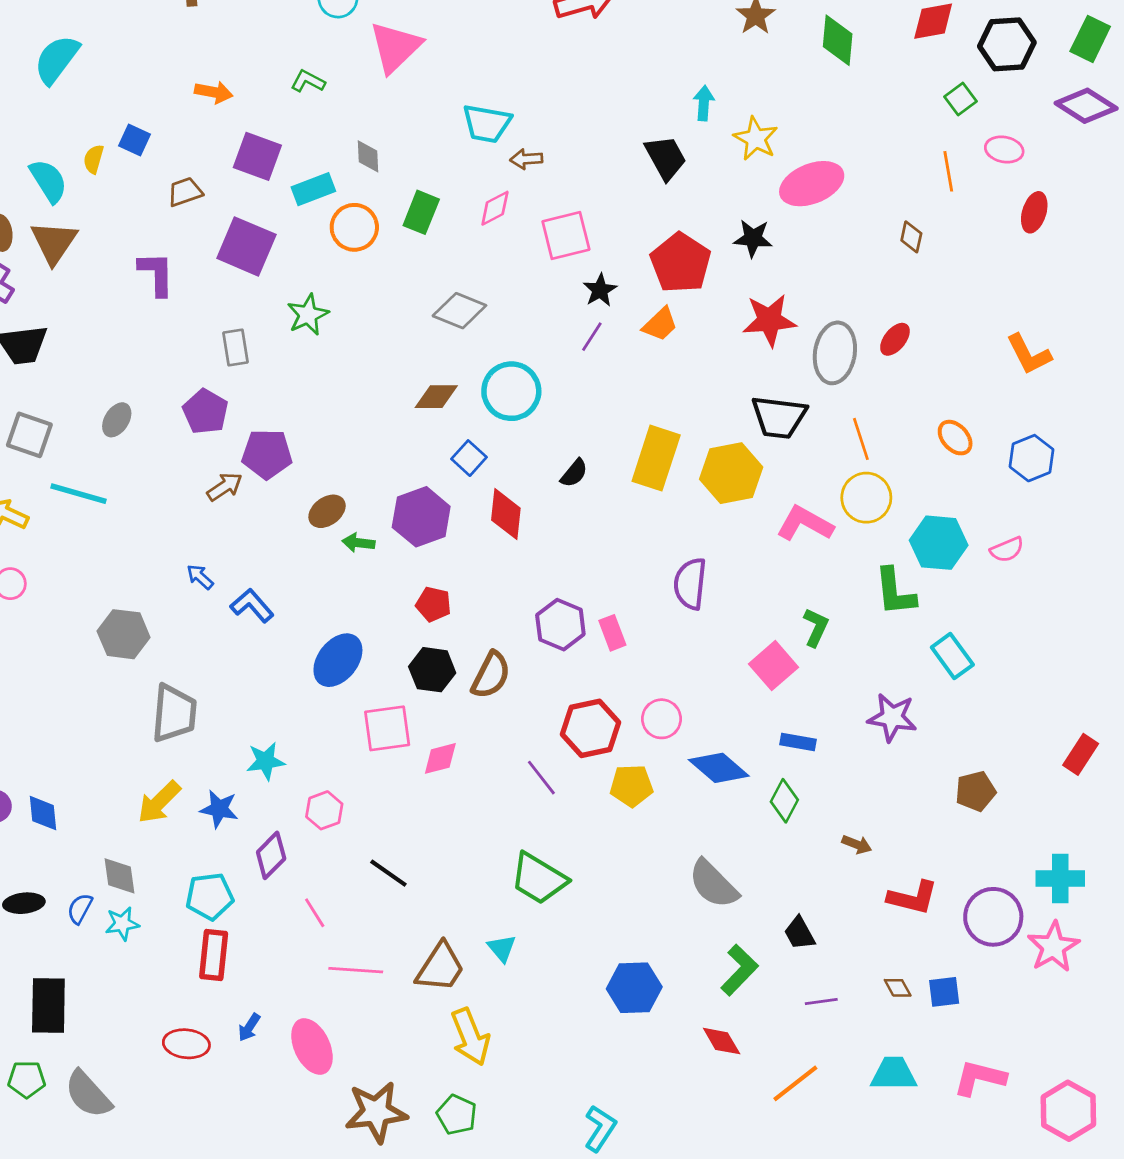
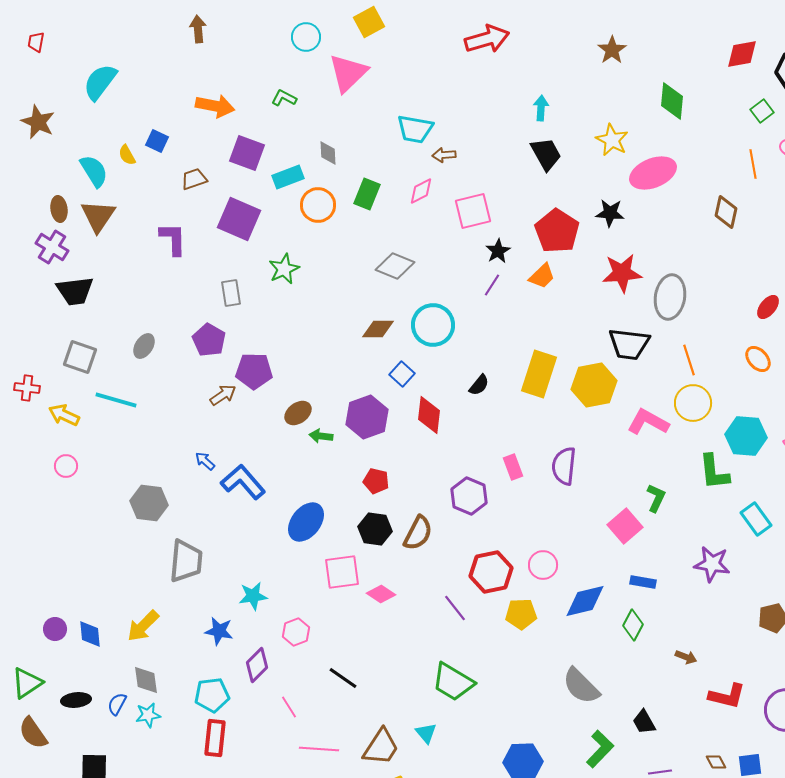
green diamond: (838, 40) -> (672, 101), moved
orange arrow: (214, 92) -> (215, 106), size x1.4
cyan arrow: (704, 103) -> (541, 108), moved
yellow semicircle: (94, 159) -> (127, 155), turned -45
brown diamond: (911, 237) -> (726, 212), size x1.4
red ellipse: (895, 339) -> (768, 307), moved
blue L-shape: (252, 606) -> (243, 482), size x1.4
pink rectangle: (612, 633) -> (513, 467), moved
pink diamond: (440, 758) -> (381, 594), turned 48
blue diamond: (719, 768) -> (585, 601), turned -54
yellow arrow: (159, 802) -> (143, 626), moved

